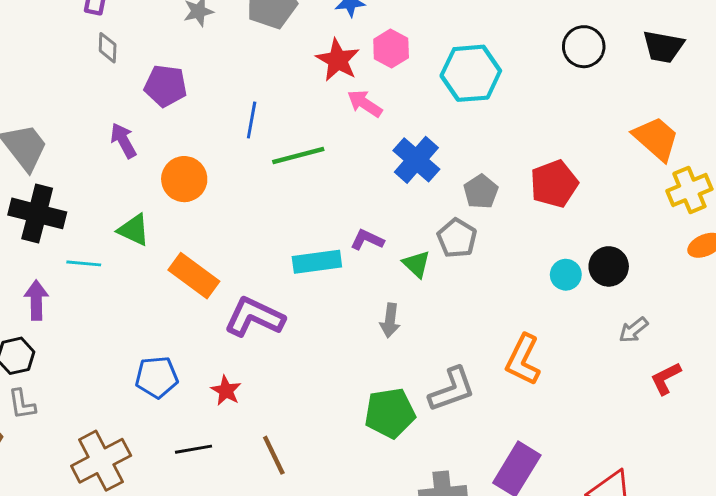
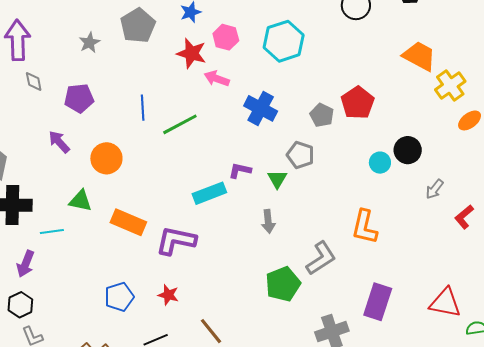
gray pentagon: (481, 192) -> (322, 115), moved
green triangle: (416, 264) -> (277, 179), turned 30
purple arrow: (36, 300) -> (26, 264), turned -144

